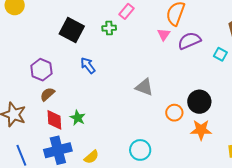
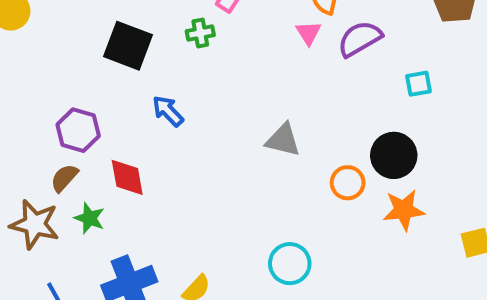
cyan square: (220, 54) -> (419, 84), moved, turned -32
brown semicircle: (47, 94) -> (64, 178), moved
green star: (78, 118) -> (89, 218), moved
red diamond: (54, 120) -> (127, 177), moved

